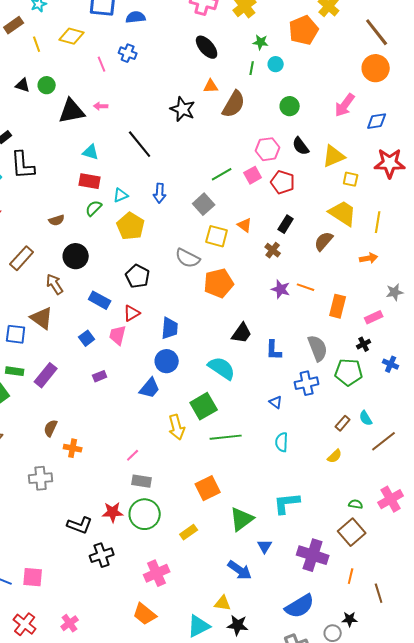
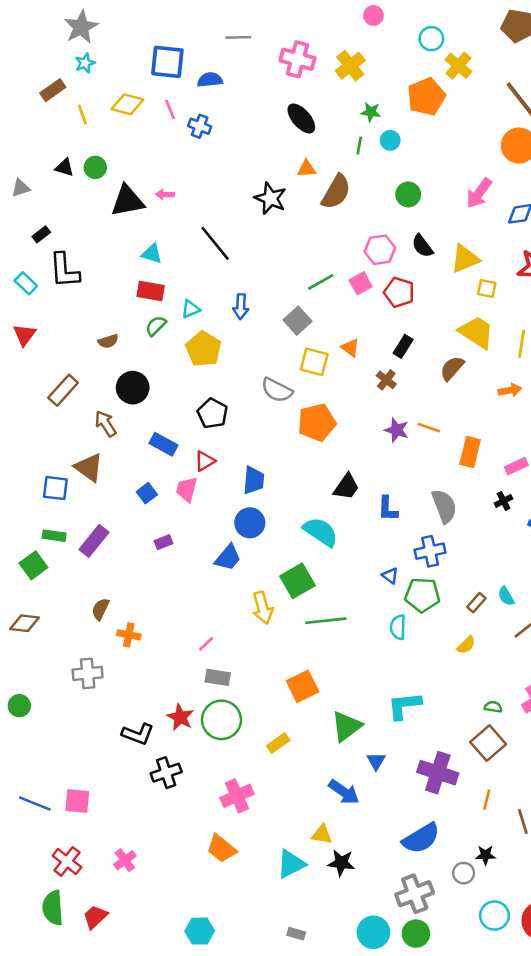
pink line: (102, 64) -> (170, 109), moved
green pentagon: (349, 372) -> (422, 595), moved
red star: (113, 512) -> (180, 717), turned 30

